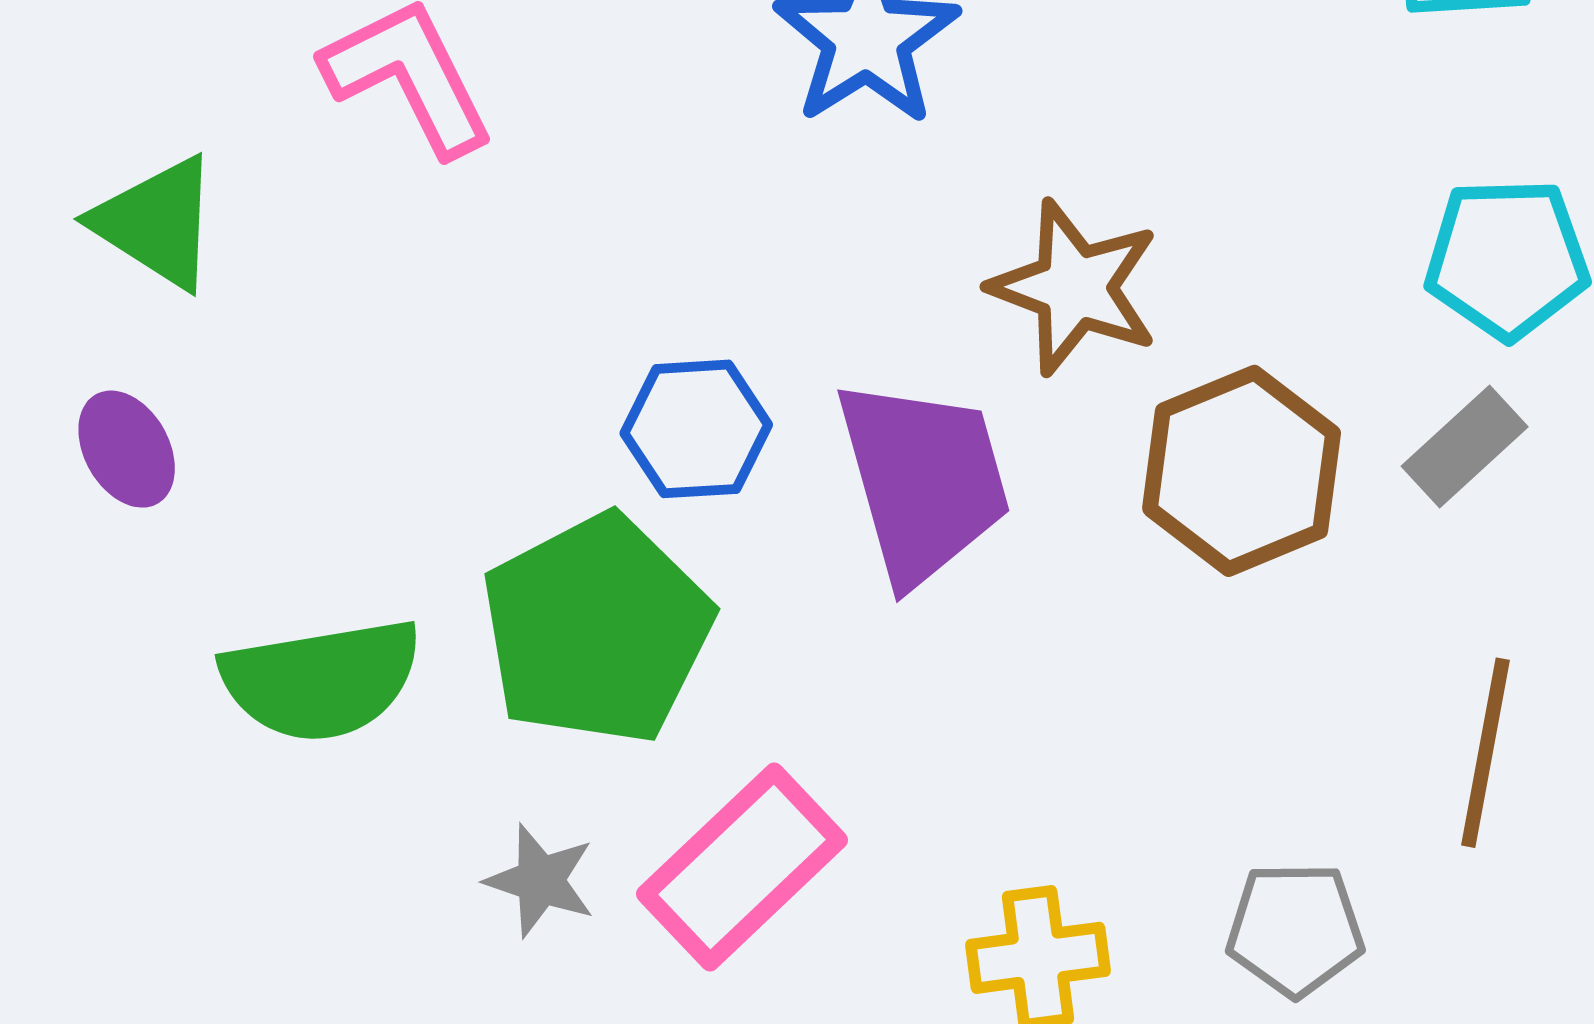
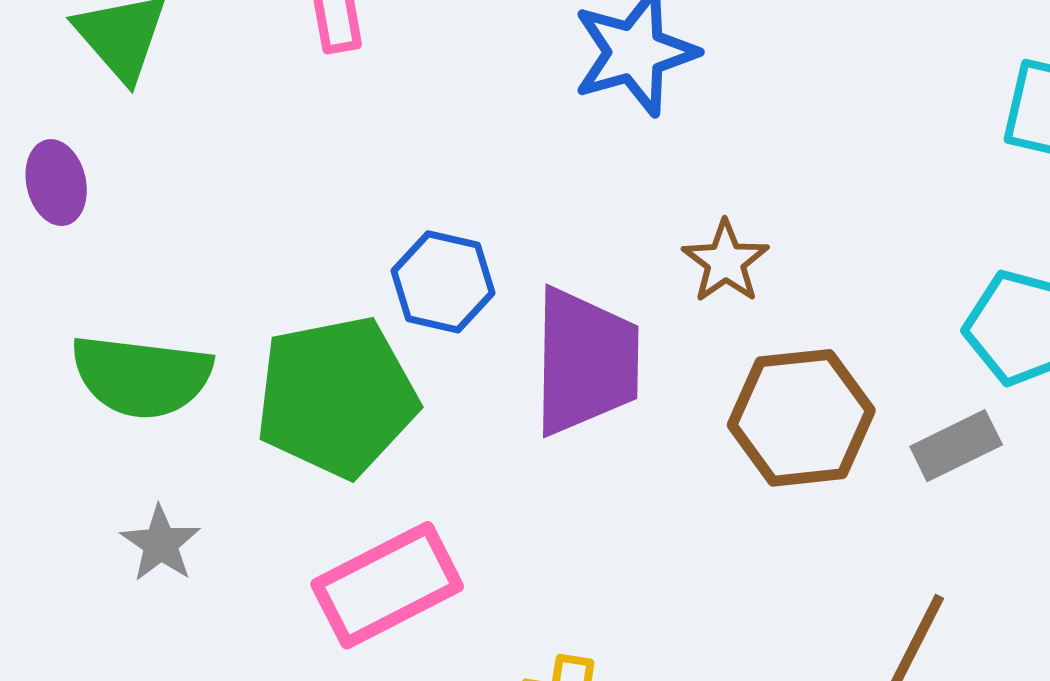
brown star: (1075, 288) -> (725, 262), size x0.7
gray star: (540, 880) -> (161, 544), moved

